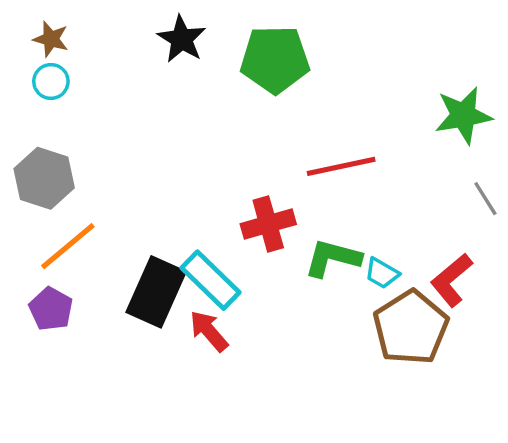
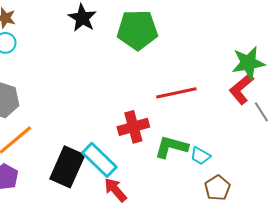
red L-shape: (451, 280) -> (241, 89), moved
brown pentagon: (411, 328) -> (217, 188), size x0.6
red arrow: (209, 331) -> (115, 190), moved

